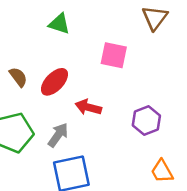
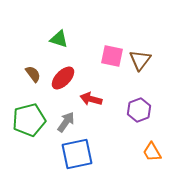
brown triangle: (155, 18) -> (140, 60), moved
green triangle: (59, 24) -> (59, 39), moved

